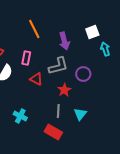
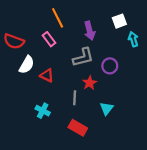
pink rectangle: (26, 58) -> (49, 39), moved, turned -48
red triangle: (36, 79) -> (47, 75), moved
gray line: (58, 111) -> (75, 98), moved

